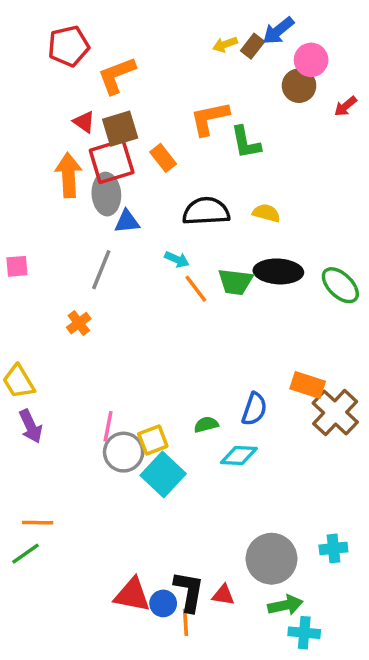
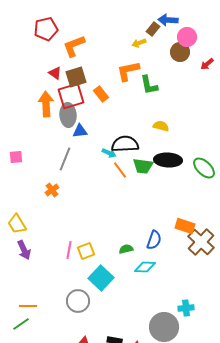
blue arrow: (278, 31) -> (168, 20), turned 42
yellow arrow: (225, 44) -> (139, 43), moved
black semicircle: (206, 211) -> (125, 144), moved
yellow square: (153, 440) -> (86, 251), moved
gray circle: (124, 452) -> (78, 301), moved
cyan cross: (333, 548) -> (186, 308), moved

